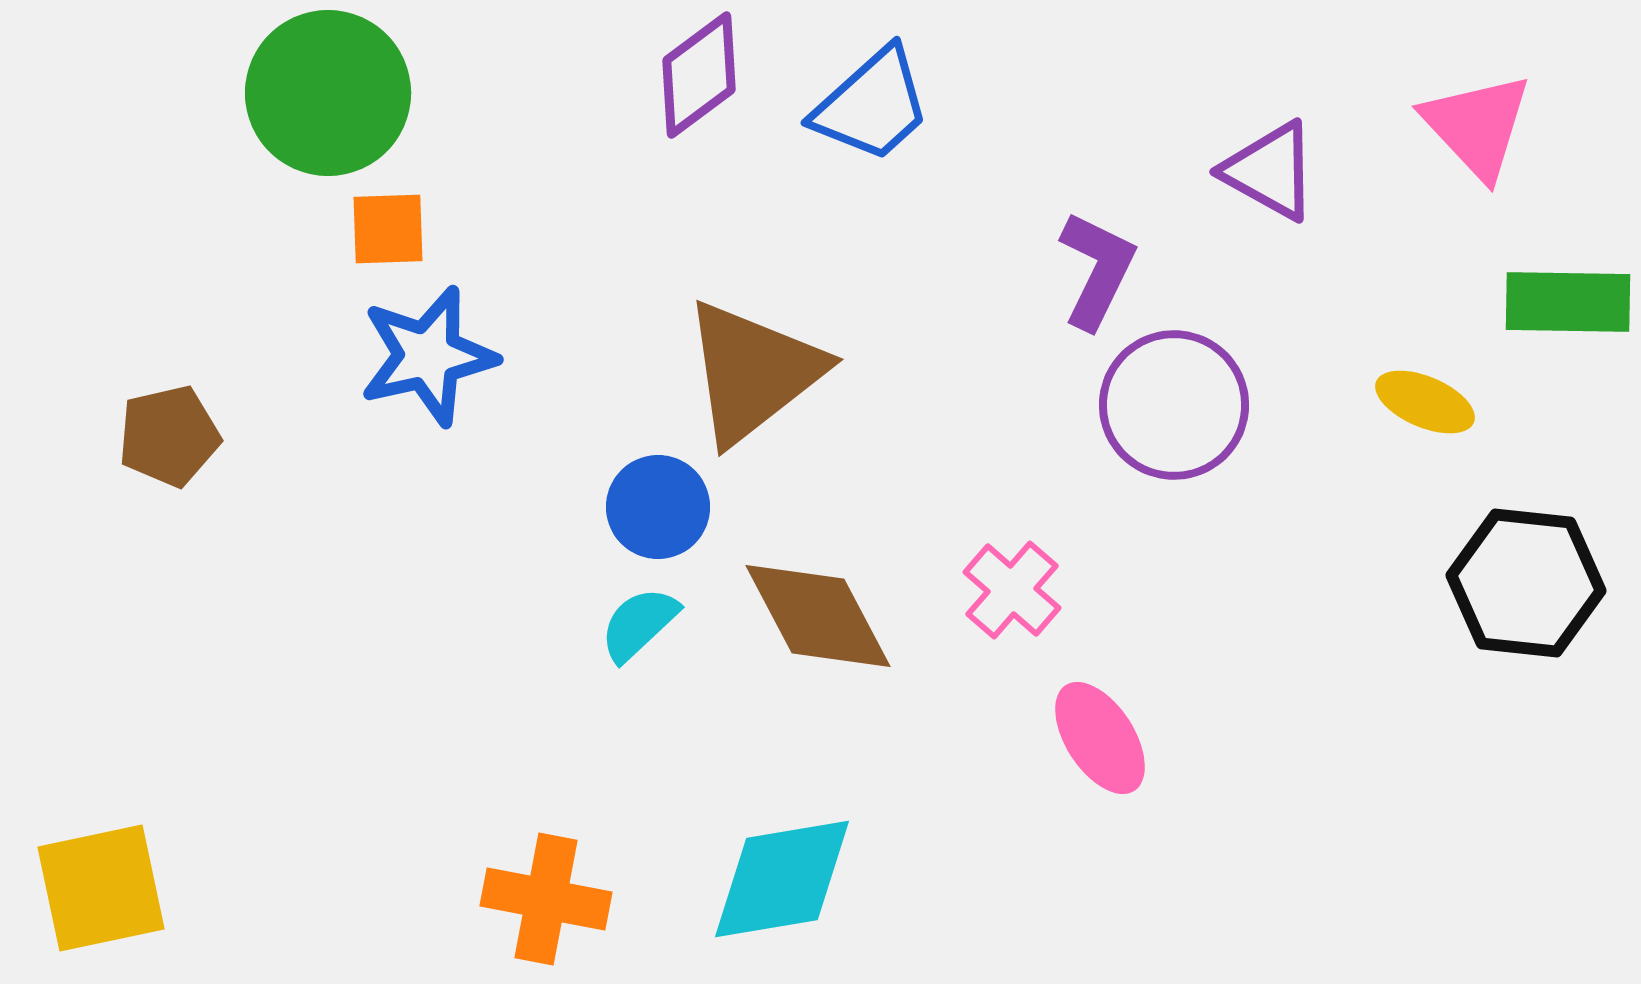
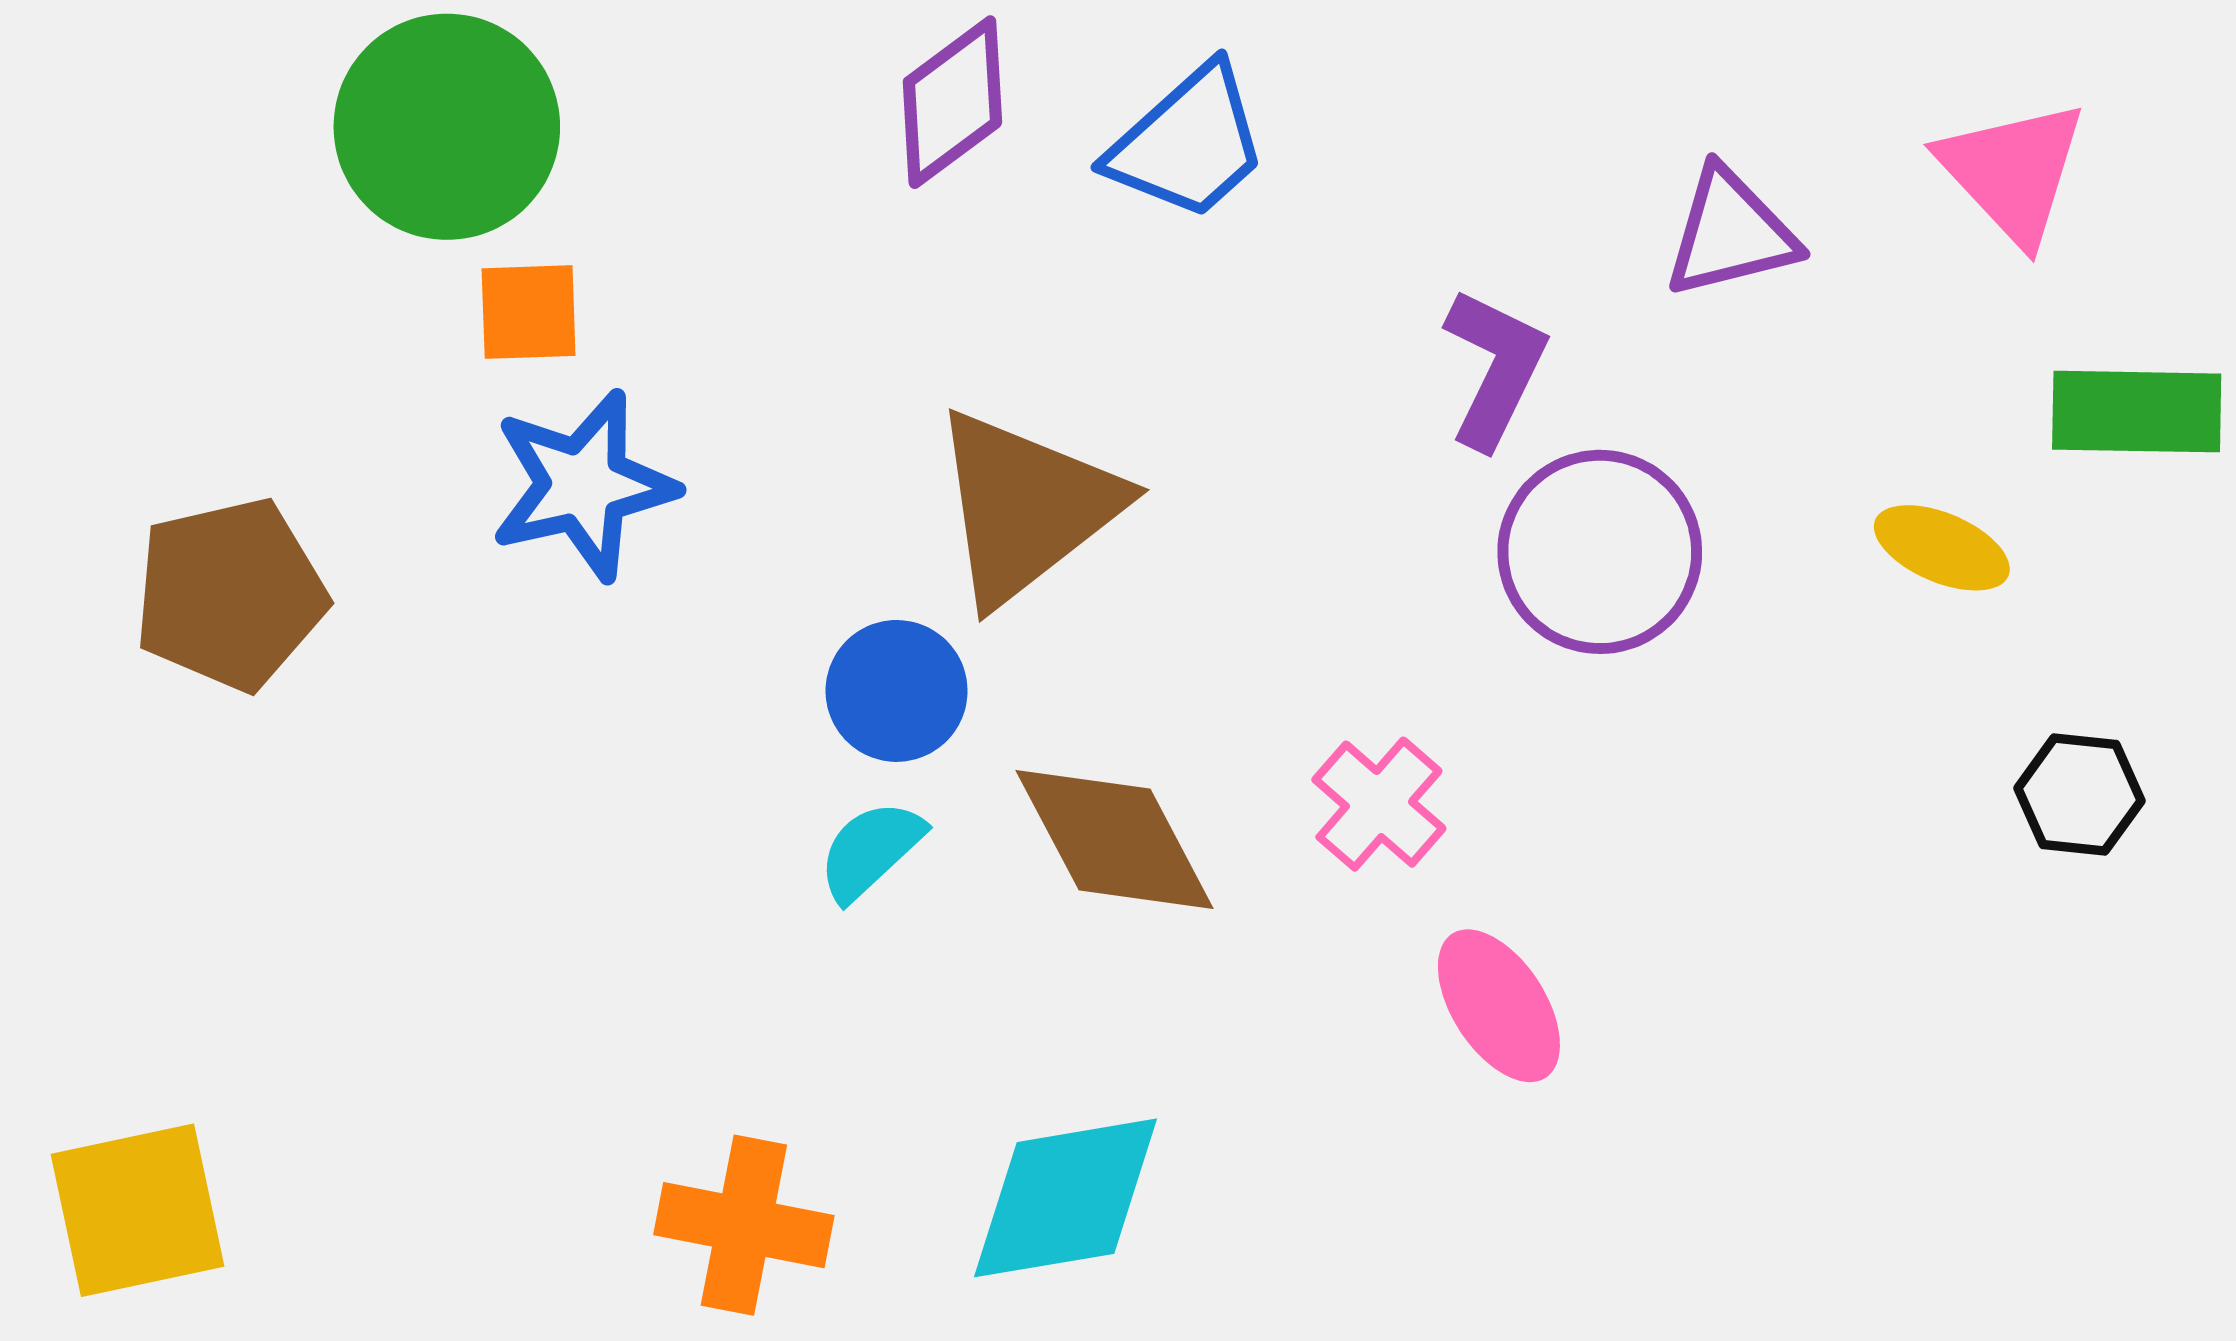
purple triangle: (1270, 171) -> (1731, 233), turned -43
brown pentagon: (169, 436) -> (230, 594), size x1.4
black hexagon: (1526, 583) -> (2079, 795), size x0.6

